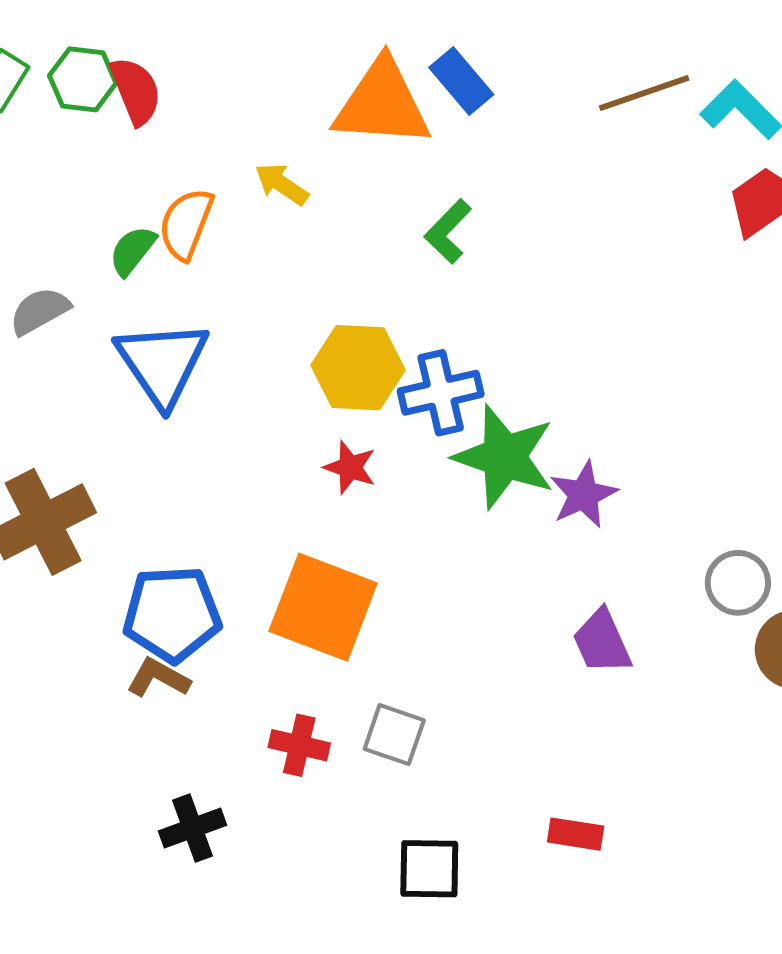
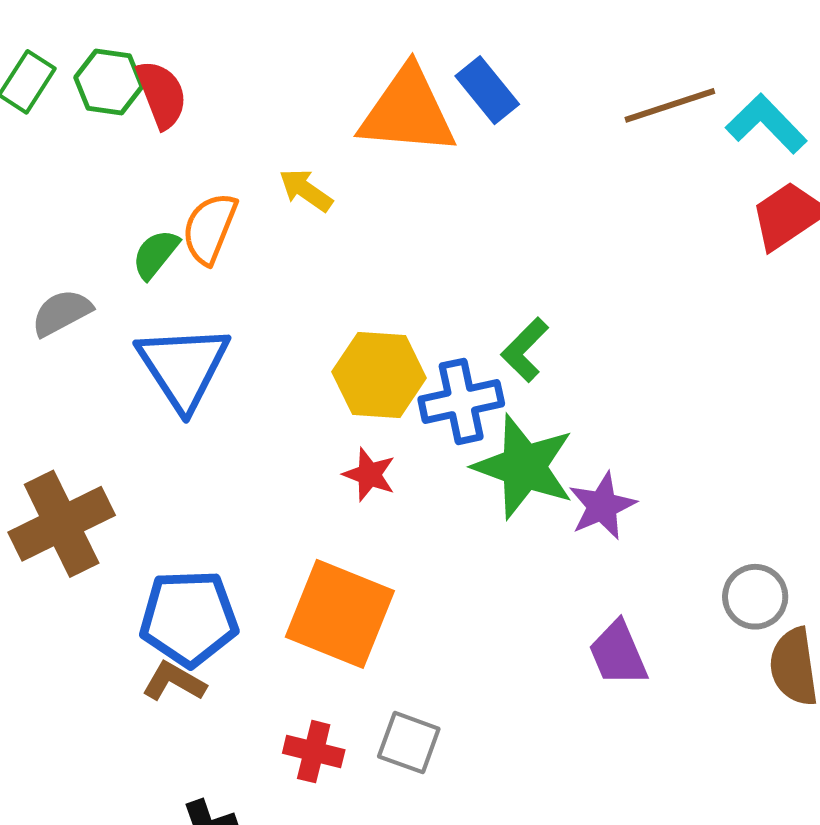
green L-shape: (448, 231) -> (525, 350), moved

